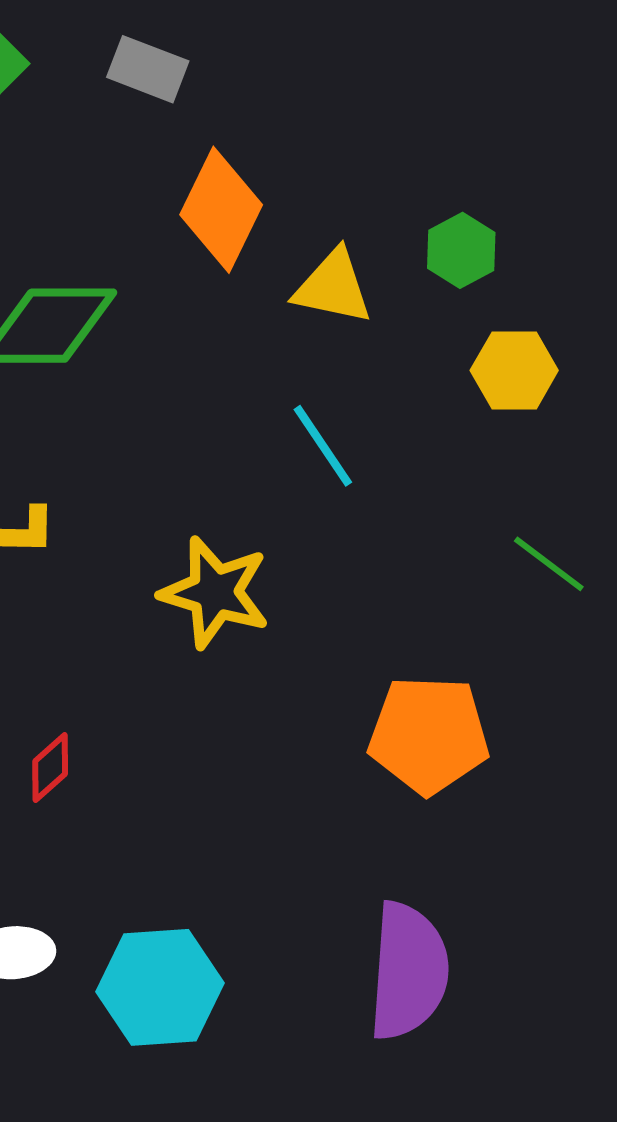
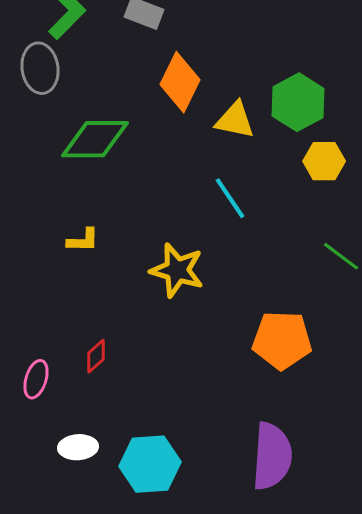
green hexagon: (461, 250) -> (298, 102), size x1.6

